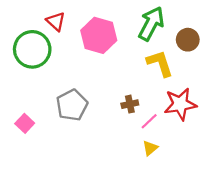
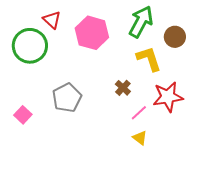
brown cross: (130, 104) -> (123, 88), moved, turned -35
yellow triangle: (150, 148) -> (140, 138), turned -42

